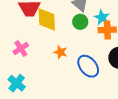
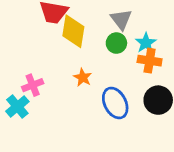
pink cross: (21, 48) -> (33, 85), moved

